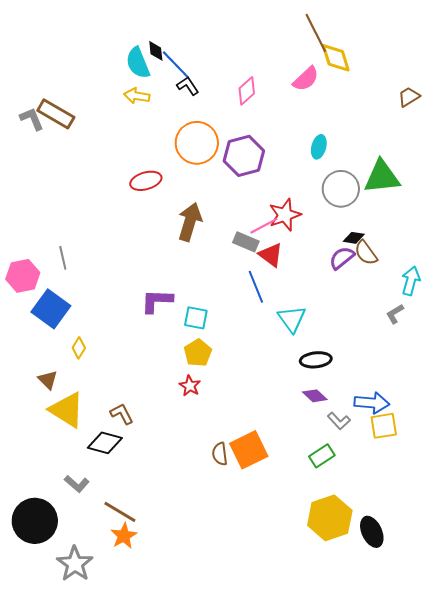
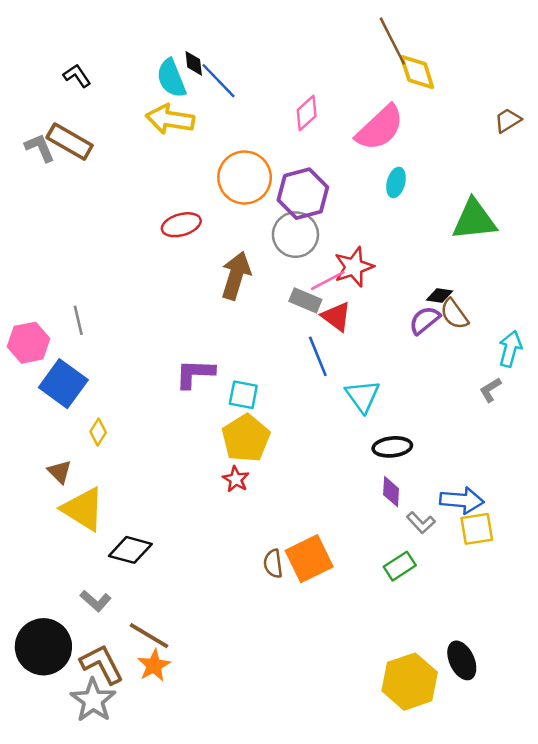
pink semicircle: (306, 79) -> (380, 128), moved, size x1.5
black L-shape: (188, 86) -> (77, 76), moved
yellow arrow: (137, 96) -> (170, 119), size x1.5
gray circle: (341, 189) -> (295, 235), moved
yellow pentagon: (198, 353) -> (246, 438), size x1.4
purple diamond: (315, 396) -> (391, 492), turned 50
brown L-shape: (122, 414) -> (102, 664), moved, size x1.5
yellow hexagon: (330, 518) -> (410, 682), moved

